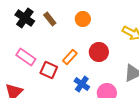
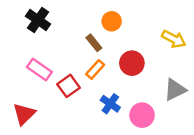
brown rectangle: (50, 19) -> (94, 43), moved
red square: (49, 70) -> (68, 86), turned 30

